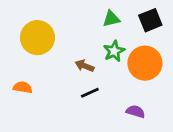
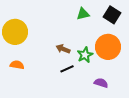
black square: (150, 20) -> (112, 15), turned -36
yellow circle: (37, 38) -> (15, 32), moved
green star: (114, 51) -> (85, 55), moved

